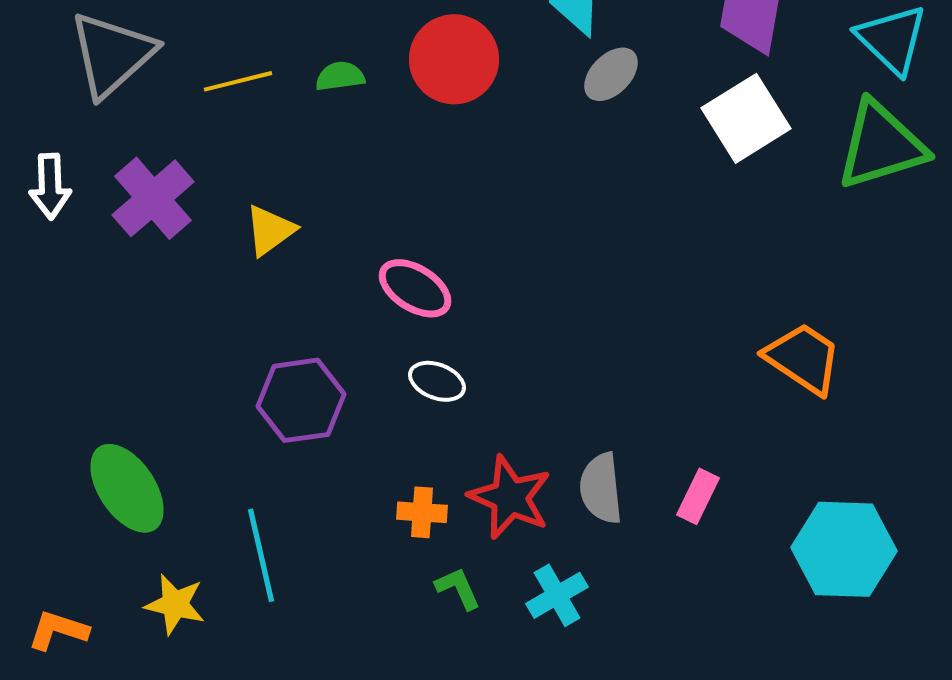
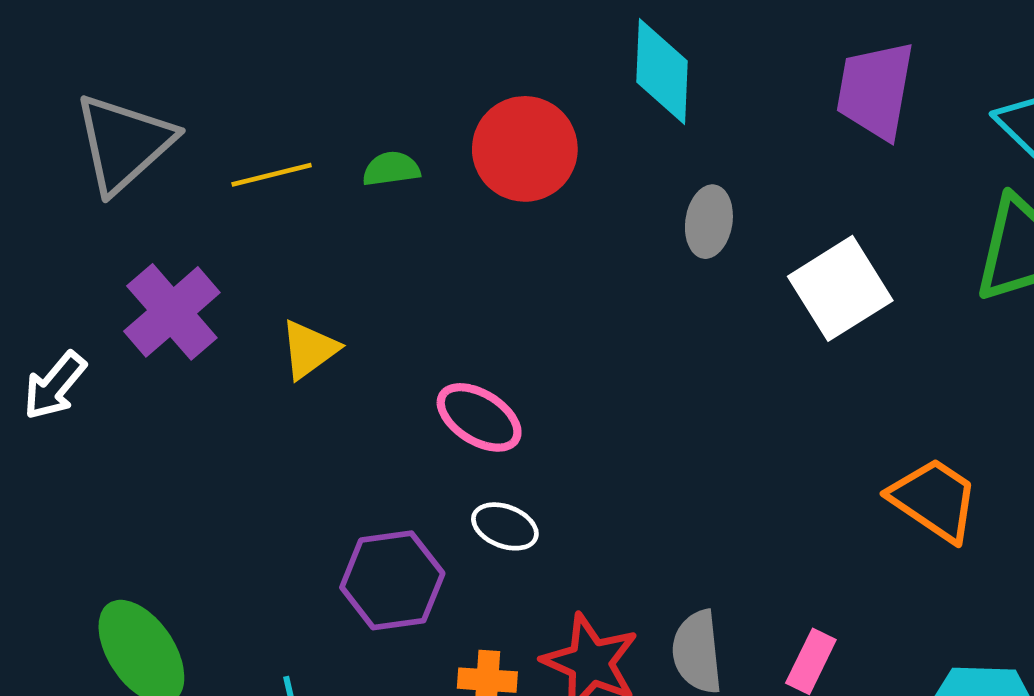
gray ellipse: (611, 74) -> (709, 222), moved, turned -36
white square: (746, 118) -> (840, 288), moved
white arrow: (50, 186) -> (55, 386), moved, turned 42
purple hexagon: (301, 400) -> (392, 580), moved

